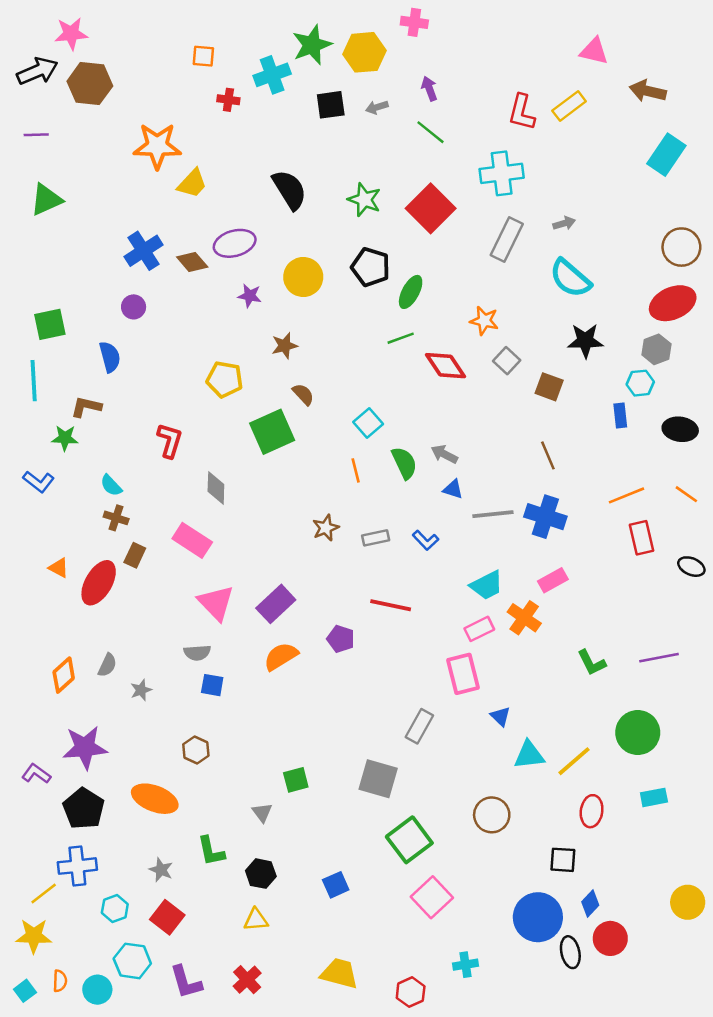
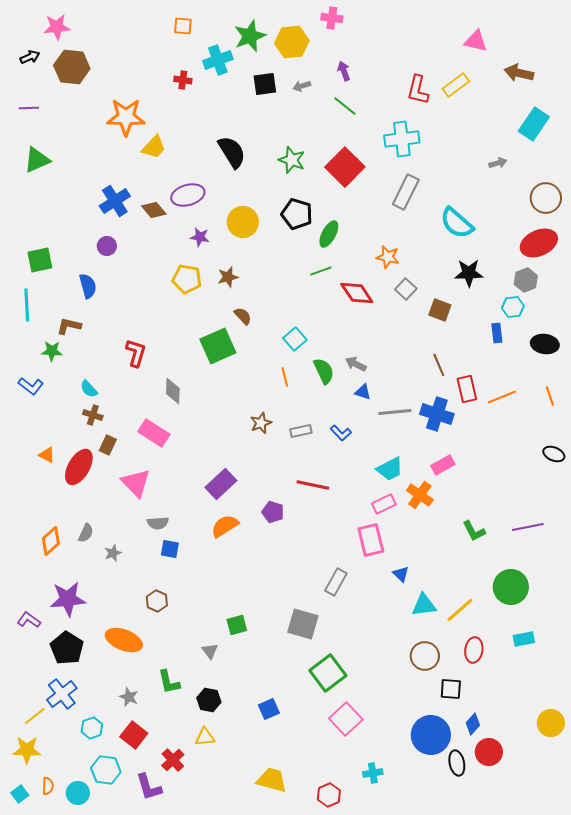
orange square: (203, 56) -> (183, 26), moved
black arrow: (37, 71) -> (30, 57), size x0.6
gray arrow: (564, 223) -> (498, 163), moved
yellow pentagon: (225, 379) -> (187, 279), moved
orange line: (686, 494) -> (550, 396), turned 36
red rectangle: (641, 538) -> (467, 389), moved
pink triangle: (216, 603) -> (136, 483), moved
brown circle: (492, 815) -> (425, 656), moved
blue cross: (77, 866) -> (62, 694), turned -32
red cross: (247, 980) -> (173, 760), moved

